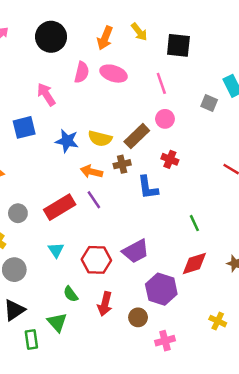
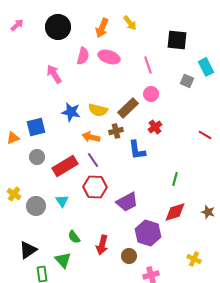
black square: (178, 45) -> (177, 40), moved
blue square: (24, 127) -> (36, 127), moved
red cross: (170, 159) -> (155, 127), turned 32
gray circle: (18, 213) -> (37, 157), moved
green line: (194, 223) -> (175, 179), turned 40
red hexagon: (96, 260) -> (95, 187), moved
gray circle: (14, 270) -> (36, 206), moved

